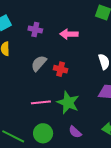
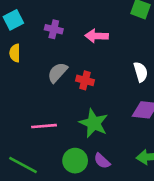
pink line: (41, 102) -> (44, 126), moved
green circle: (43, 133) -> (75, 161), moved

